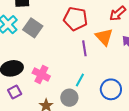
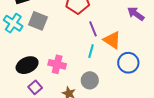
orange triangle: (104, 37) -> (112, 40), moved
cyan line: (80, 80) -> (91, 51), moved

